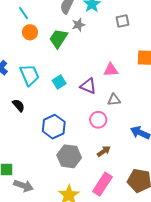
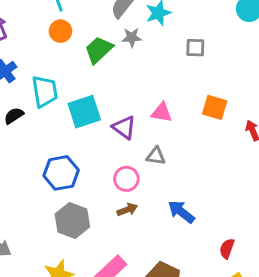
cyan square: (59, 82) -> (84, 112), size x1.6
black semicircle: (19, 105) -> (14, 116), moved, turned -96
brown arrow: (104, 151) -> (127, 210), moved

